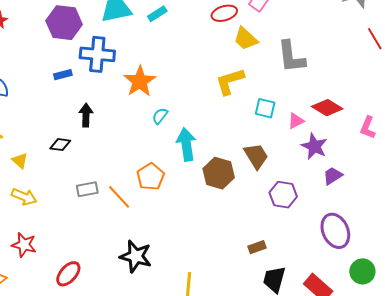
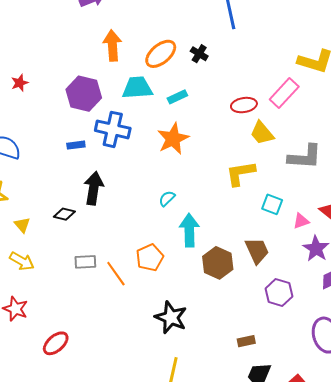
gray L-shape: (291, 57) -> (305, 157), turned -87
orange star: (140, 81) -> (173, 139), moved
black arrow: (86, 115) -> (94, 188), size x1.4
black star: (136, 256) -> (171, 317), moved

